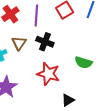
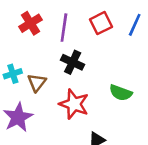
brown triangle: (19, 43) -> (37, 82), moved

